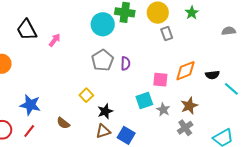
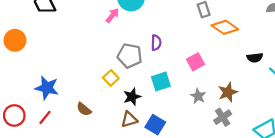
pink arrow: (55, 40) -> (112, 15), moved
gray pentagon: (103, 60) -> (130, 56), moved, turned -30
orange diamond: (185, 71) -> (225, 27), moved, turned 55
pink square: (160, 80) -> (196, 62), turned -35
cyan square: (144, 100) -> (161, 81), moved

